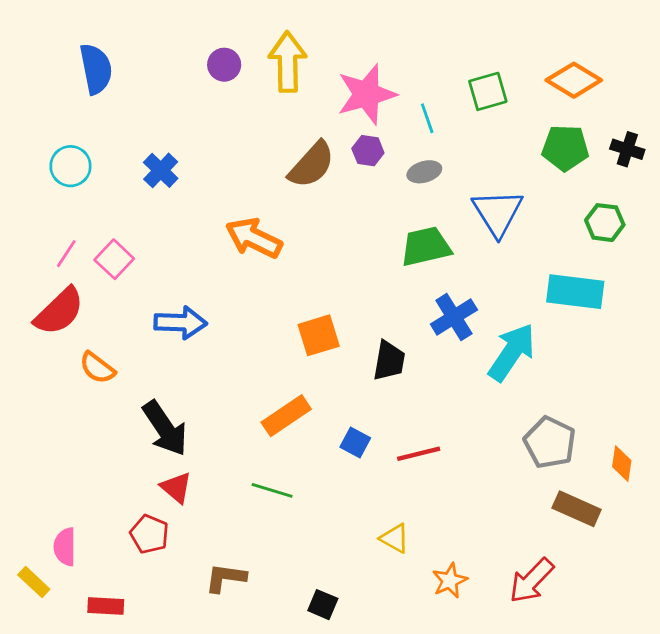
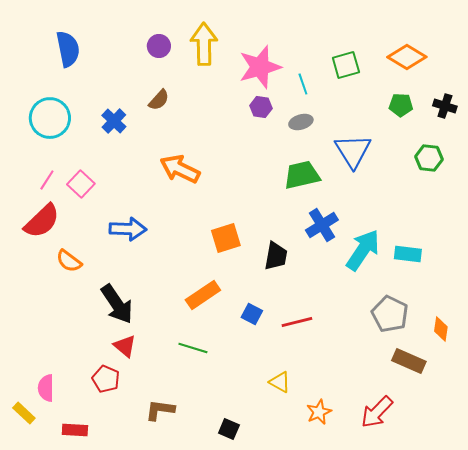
green pentagon: (565, 148) -> (401, 105), size x0.7
brown semicircle: (312, 165) -> (159, 100), moved, size x0.6
cyan circle: (70, 166) -> (50, 118), size x1.4
cyan rectangle: (575, 292) -> (408, 254), moved, size x0.7

